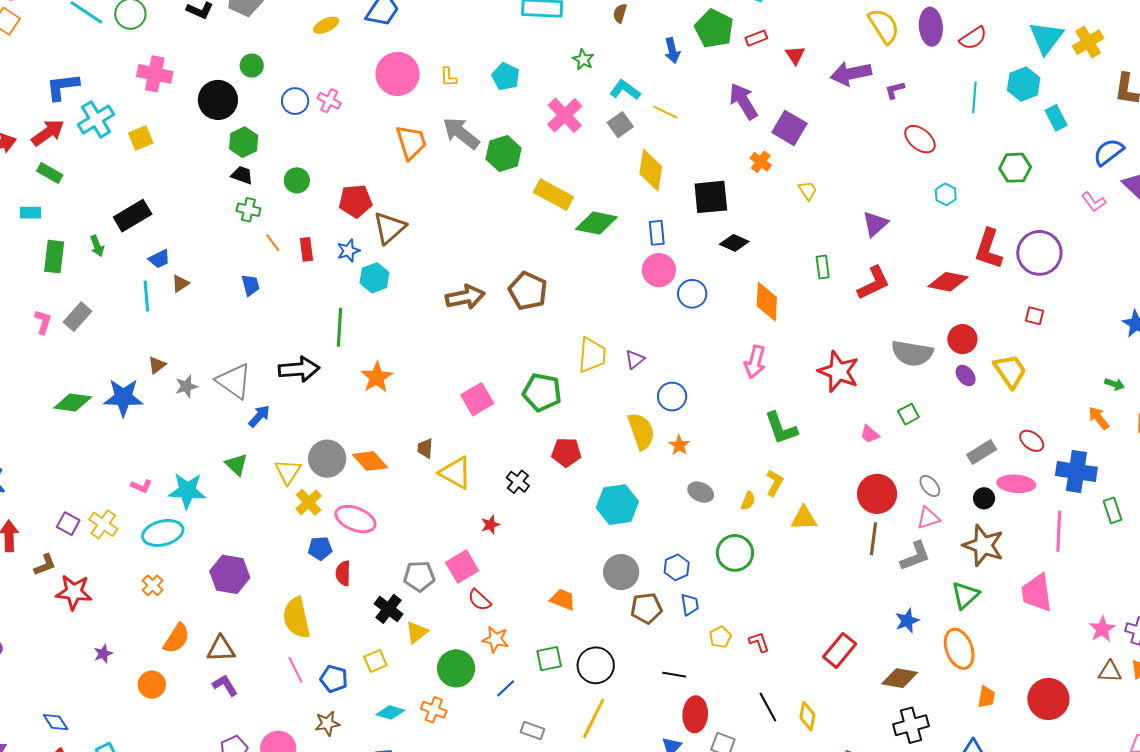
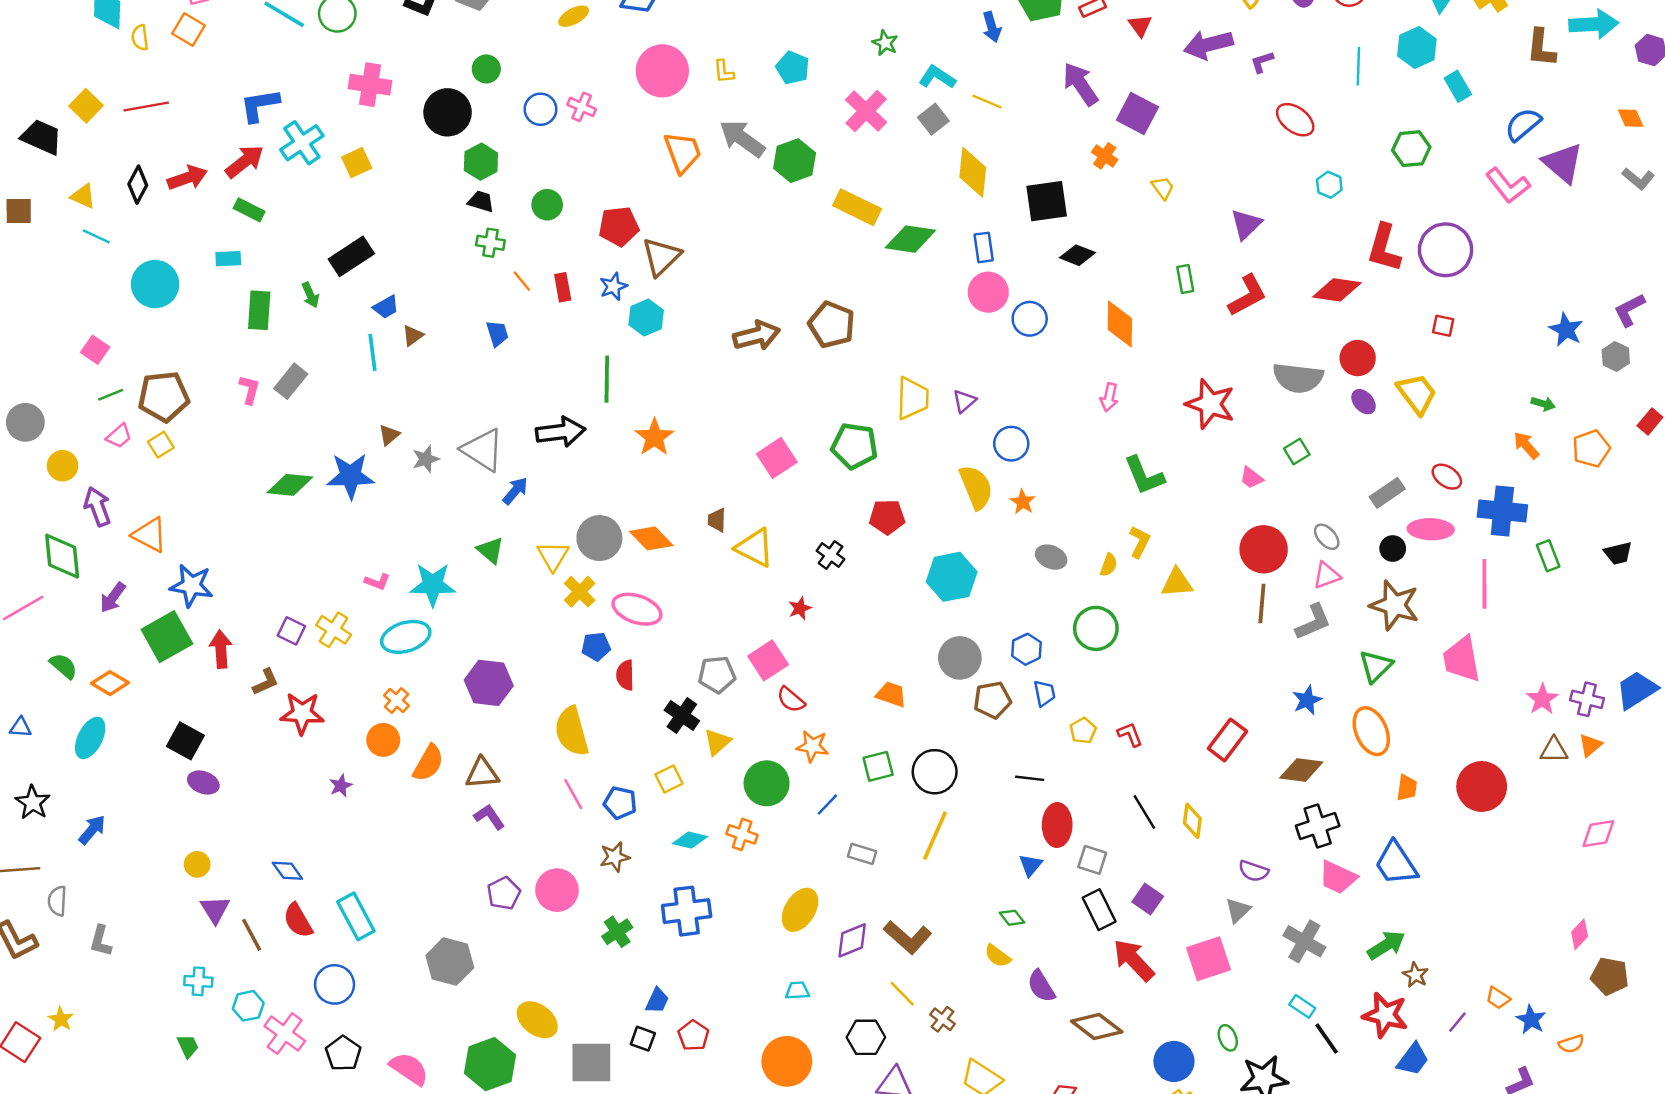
pink L-shape: (1094, 202) -> (1508, 185), size x1.5
pink arrow: (755, 362) -> (1109, 397), size x0.7
orange circle: (152, 685) -> (383, 740), moved

